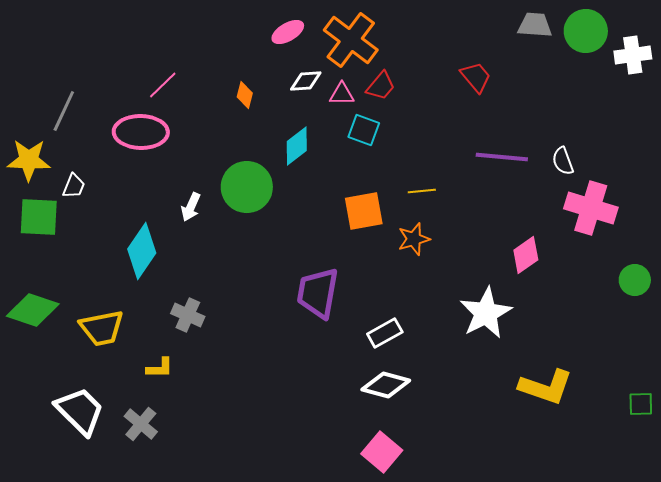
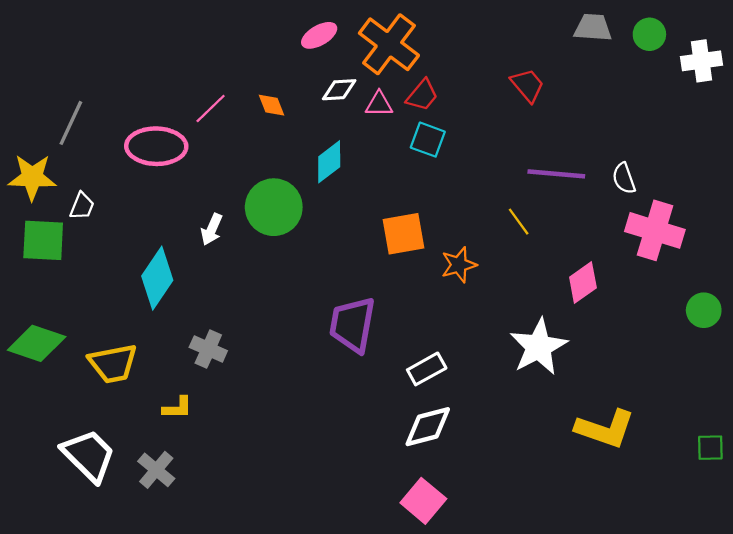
green circle: (586, 31) -> (649, 34), size x0.7
pink line: (163, 85) -> (211, 109), moved
orange diamond: (245, 95) -> (272, 105), turned -36
cyan square: (364, 130) -> (428, 140), moved
yellow line: (422, 191) -> (519, 222), moved, turned 60
white diamond: (386, 385) -> (428, 427), turned -30

